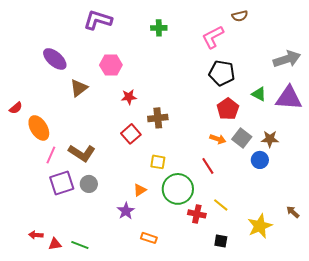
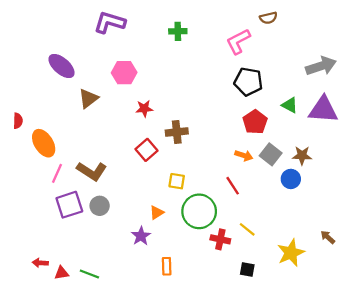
red semicircle: (16, 108) -> (18, 121), turned -48
orange rectangle: (149, 238) -> (167, 266), turned 70

